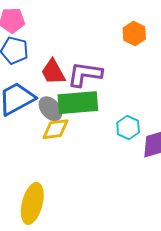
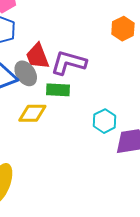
green rectangle: (78, 103) -> (58, 90), size x0.6
gray ellipse: (50, 109) -> (26, 73), moved

